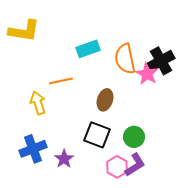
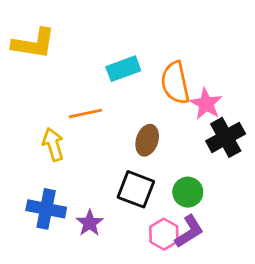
black cross: (161, 61) -> (226, 137), moved
blue cross: (33, 149) -> (46, 209), turned 32

